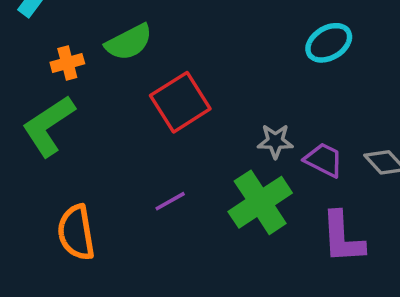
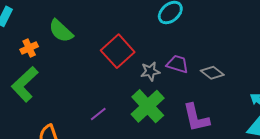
green semicircle: (129, 42) -> (61, 31), turned 80
red square: (180, 102) -> (118, 51), moved
purple trapezoid: (324, 160) -> (177, 64), moved

